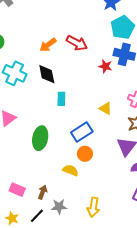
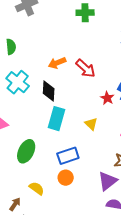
cyan rectangle: (61, 99) -> (57, 119), size x1.6
yellow triangle: (106, 108) -> (91, 124), moved
yellow semicircle: (71, 170) -> (37, 188), moved

